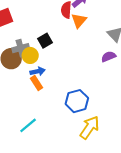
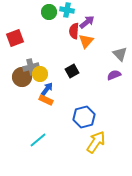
black square: (45, 41) -> (72, 71), moved
blue arrow: (38, 71) -> (47, 89), turned -40
orange rectangle: (37, 83) -> (46, 100), turned -32

